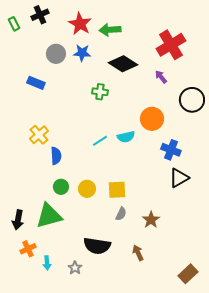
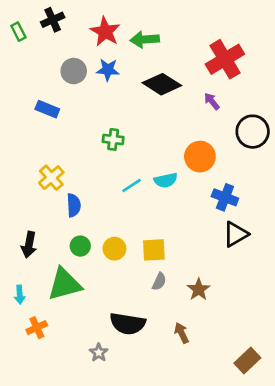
green cross: (100, 92) -> (113, 139), moved
black arrow: (18, 220) -> (29, 245), moved
cyan arrow: (47, 263) -> (20, 295), moved

